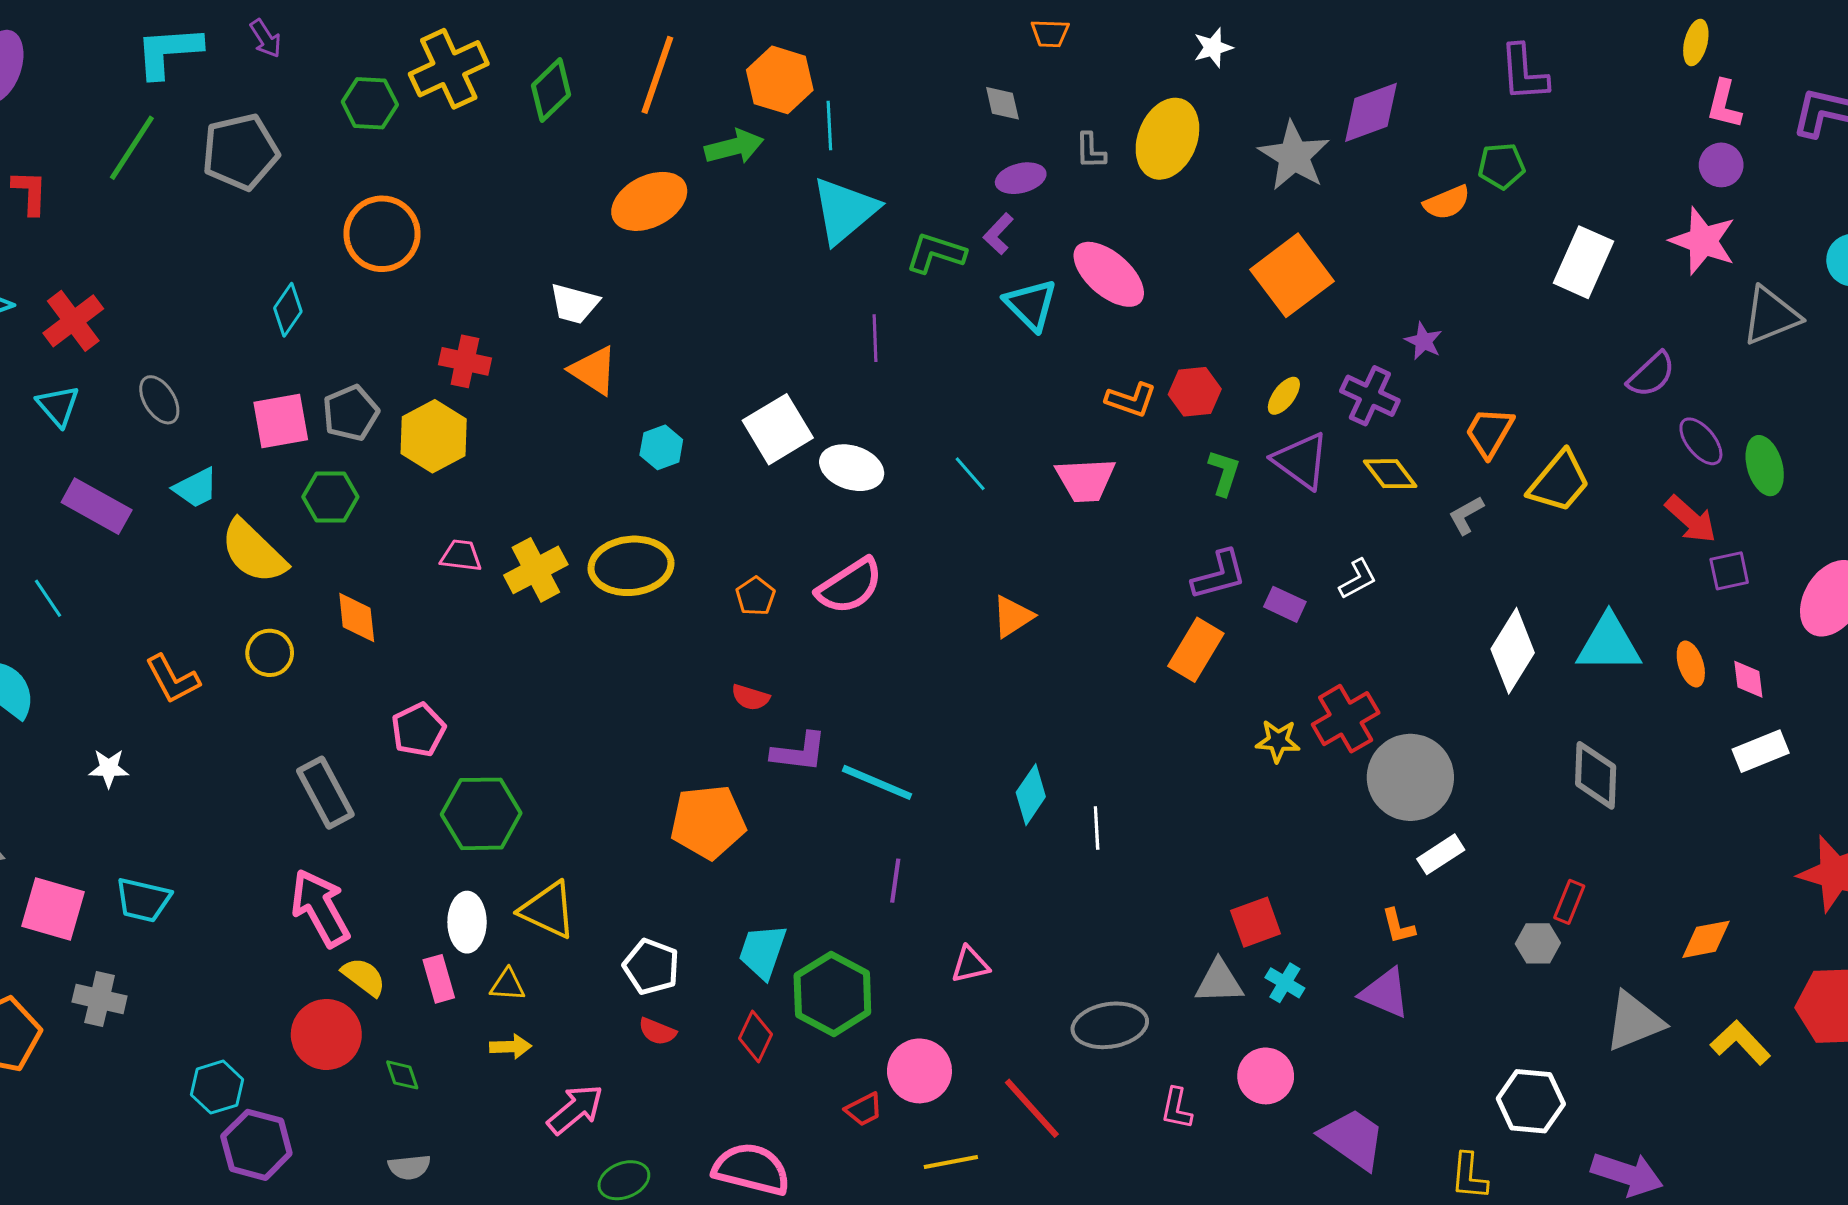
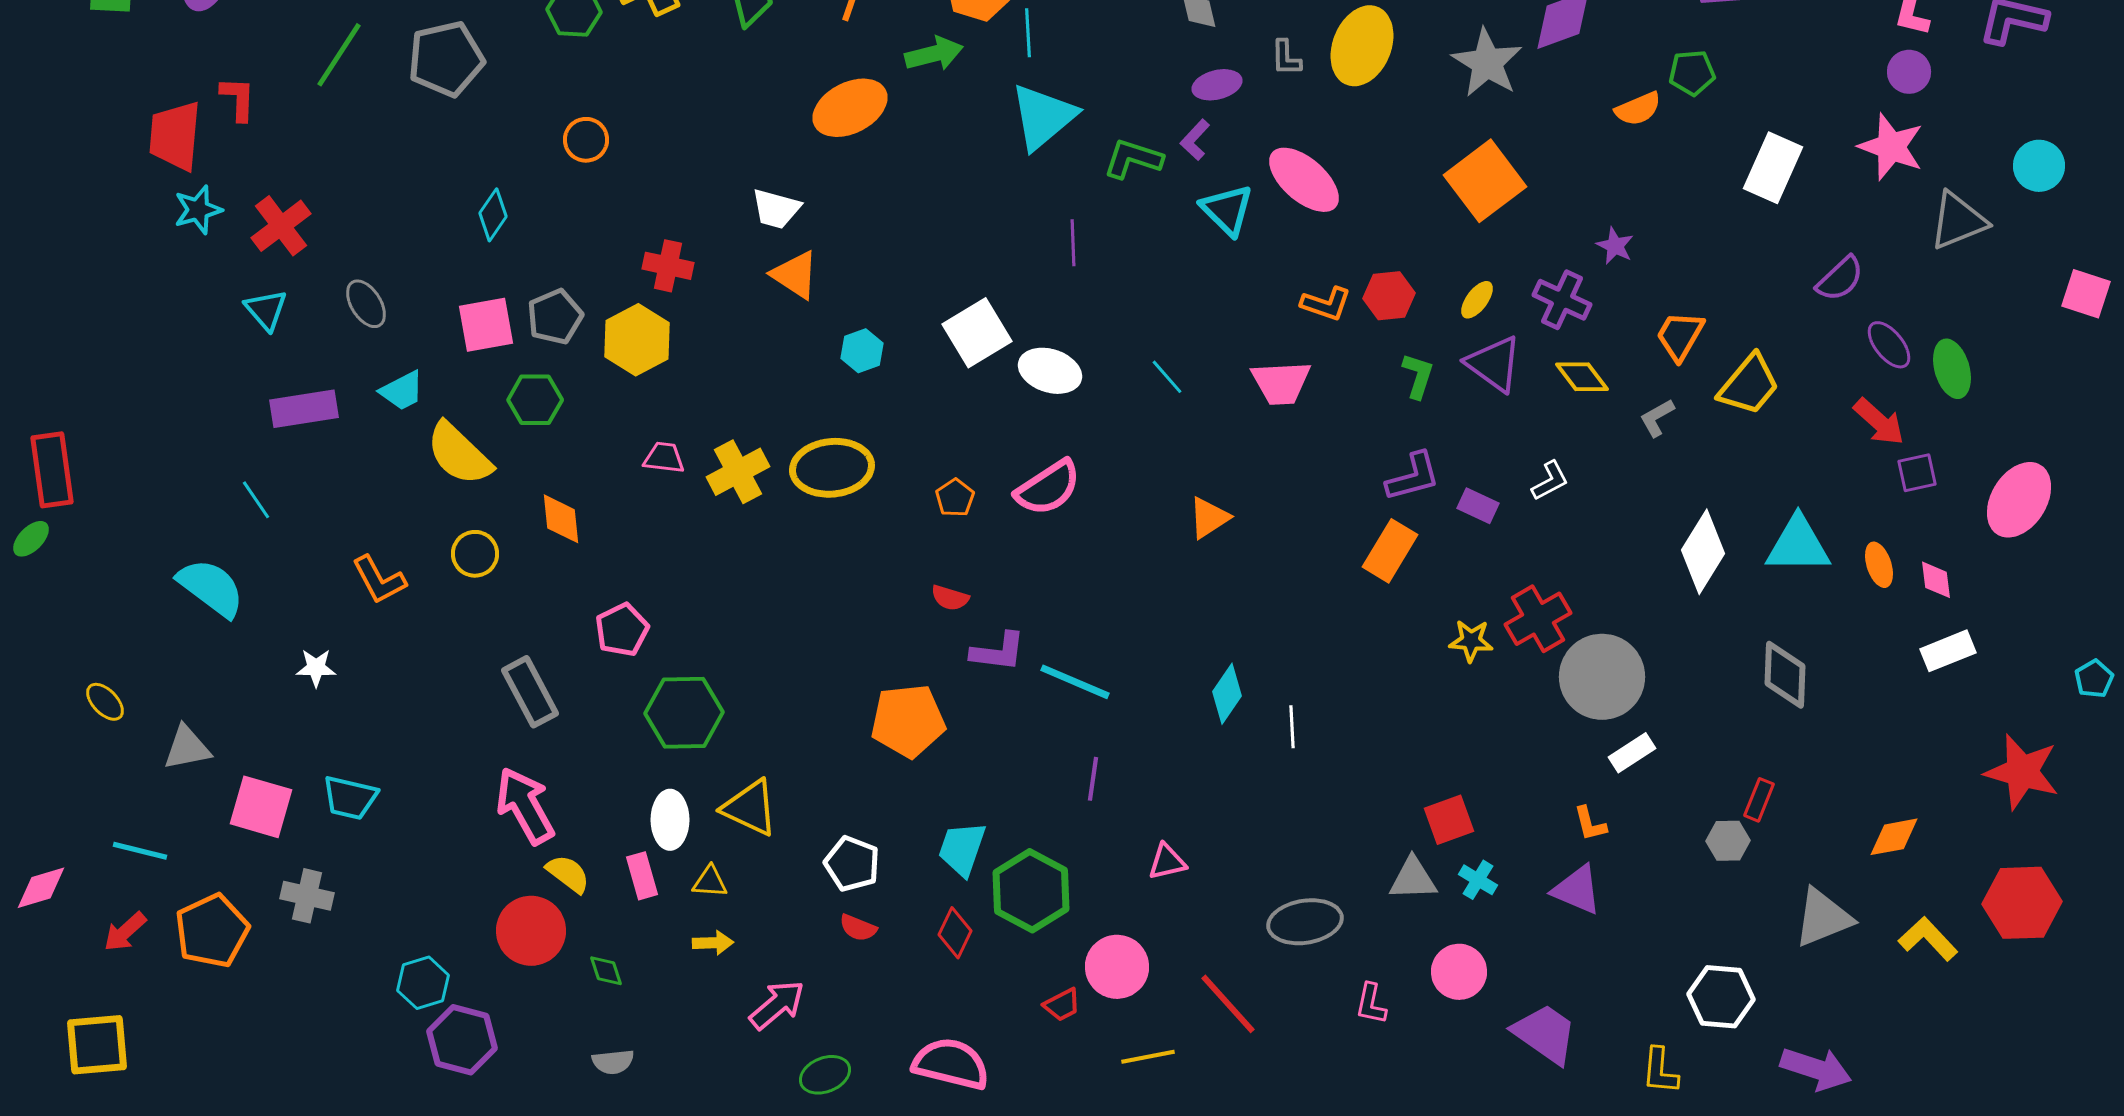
orange circle: (382, 234) -> (586, 140), size x0.6
purple rectangle: (97, 506) -> (304, 409), turned -38

